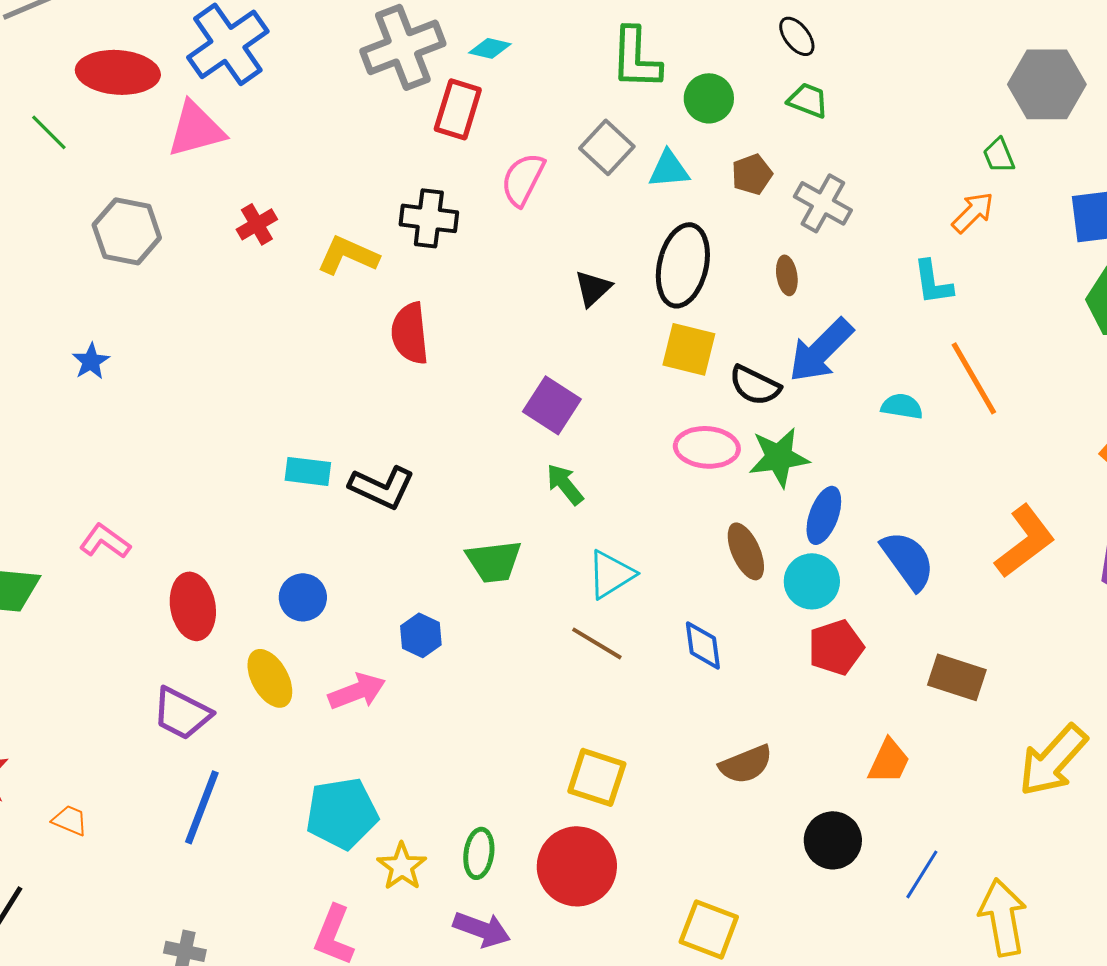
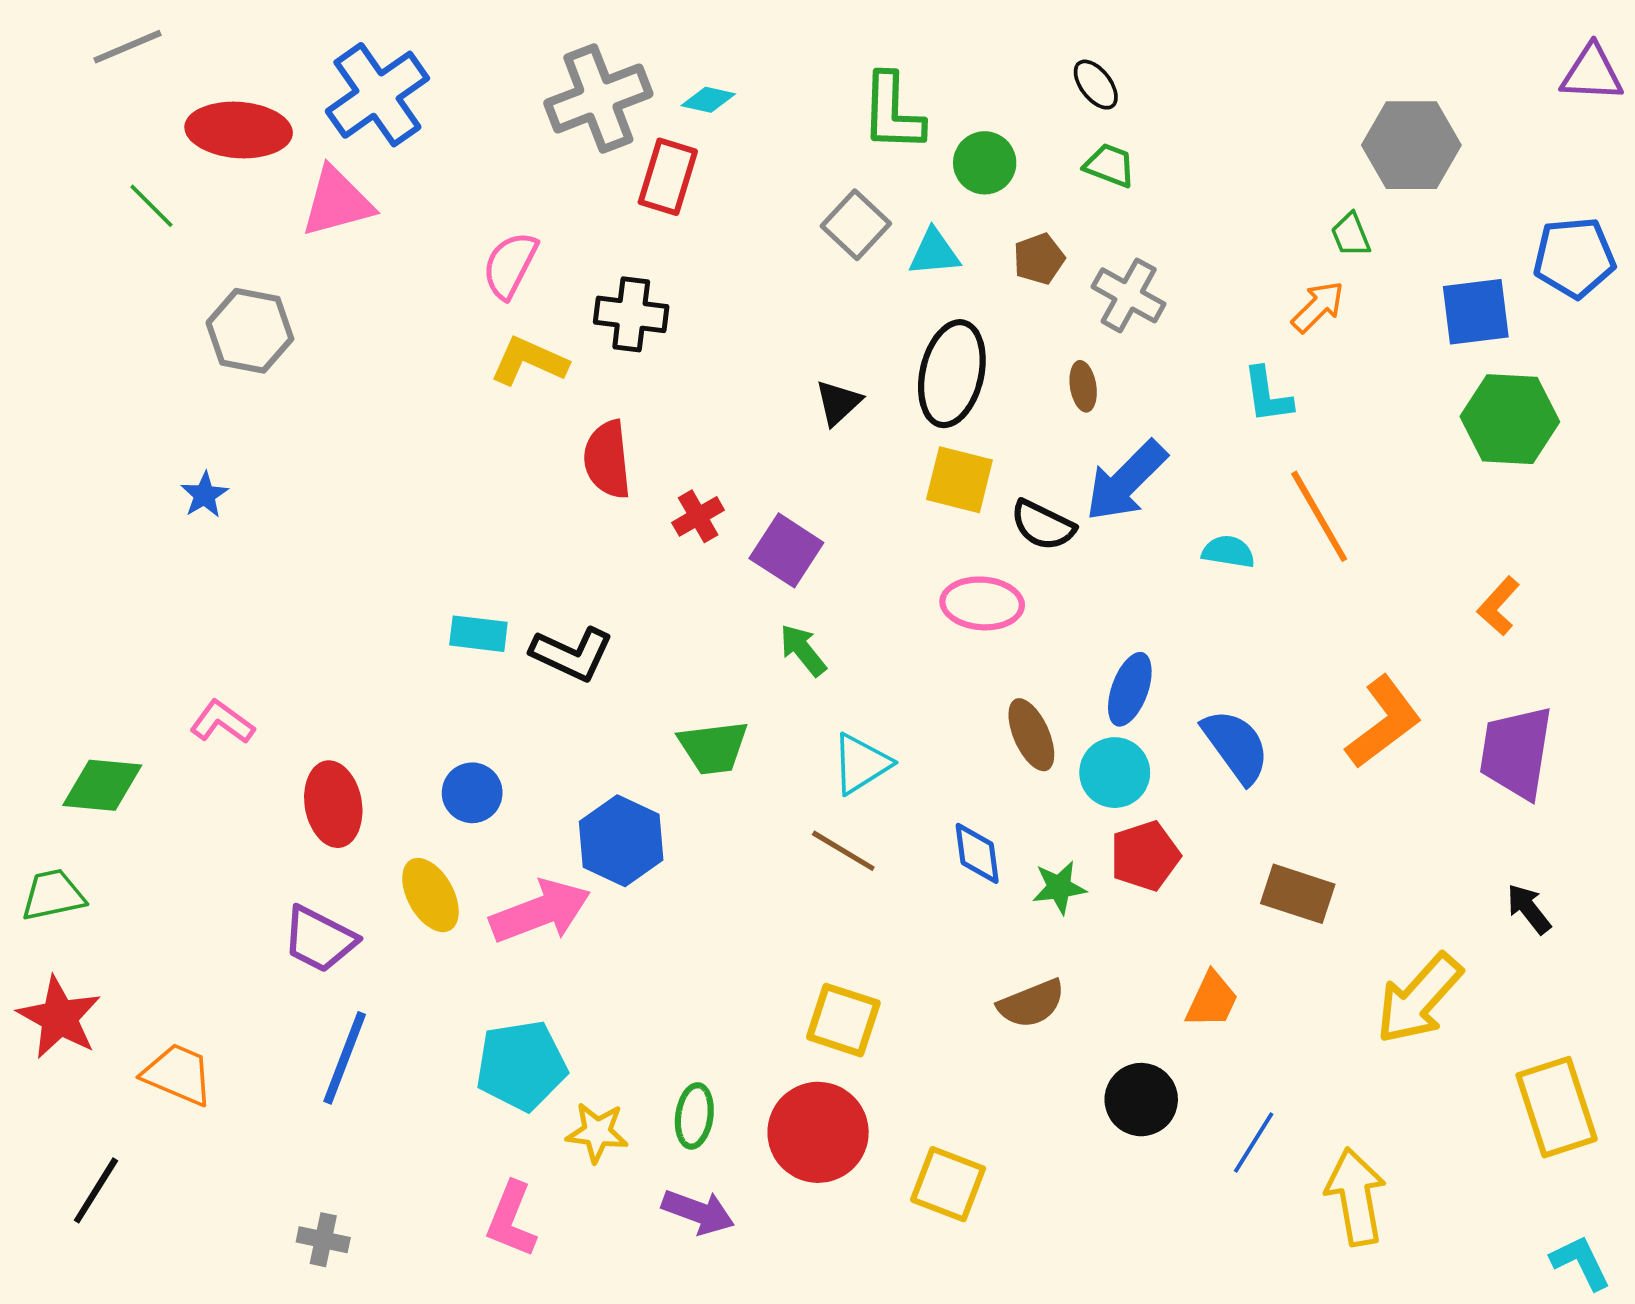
pink semicircle: (523, 179) -> (510, 265), moved
red cross: (257, 224) -> (698, 516), moved
green star: (779, 457) -> (1059, 887), moved, size x0.7
blue hexagon: (421, 635) -> (621, 841), size x1.6
pink arrow: (357, 691) -> (540, 911), size x1.4
orange trapezoid: (70, 820) -> (178, 1074), size x1.6
yellow star: (402, 866) -> (597, 1132), turned -30
yellow square: (709, 929) -> (948, 1184), moved

